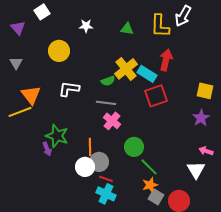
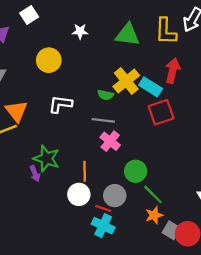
green triangle: (127, 29) -> (127, 35), size x1.6
green semicircle: (108, 81) -> (105, 95), turned 32
gray circle: (99, 162) -> (115, 196), moved
gray square: (156, 197) -> (171, 230), moved

